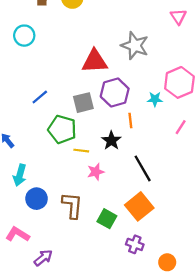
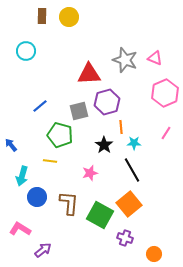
pink triangle: (178, 17) -> (155, 58), moved, turned -35
cyan star: (155, 99) -> (134, 143), moved
yellow line: (81, 151) -> (50, 161), moved
green square: (107, 219) -> (100, 215), size x1.5

